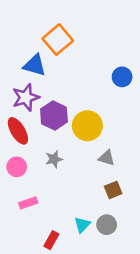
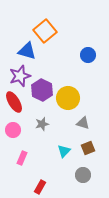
blue circle: (122, 77) -> (88, 55), moved
pink rectangle: (28, 203) -> (22, 158), turned -48
cyan triangle: (82, 225) -> (64, 151), moved

